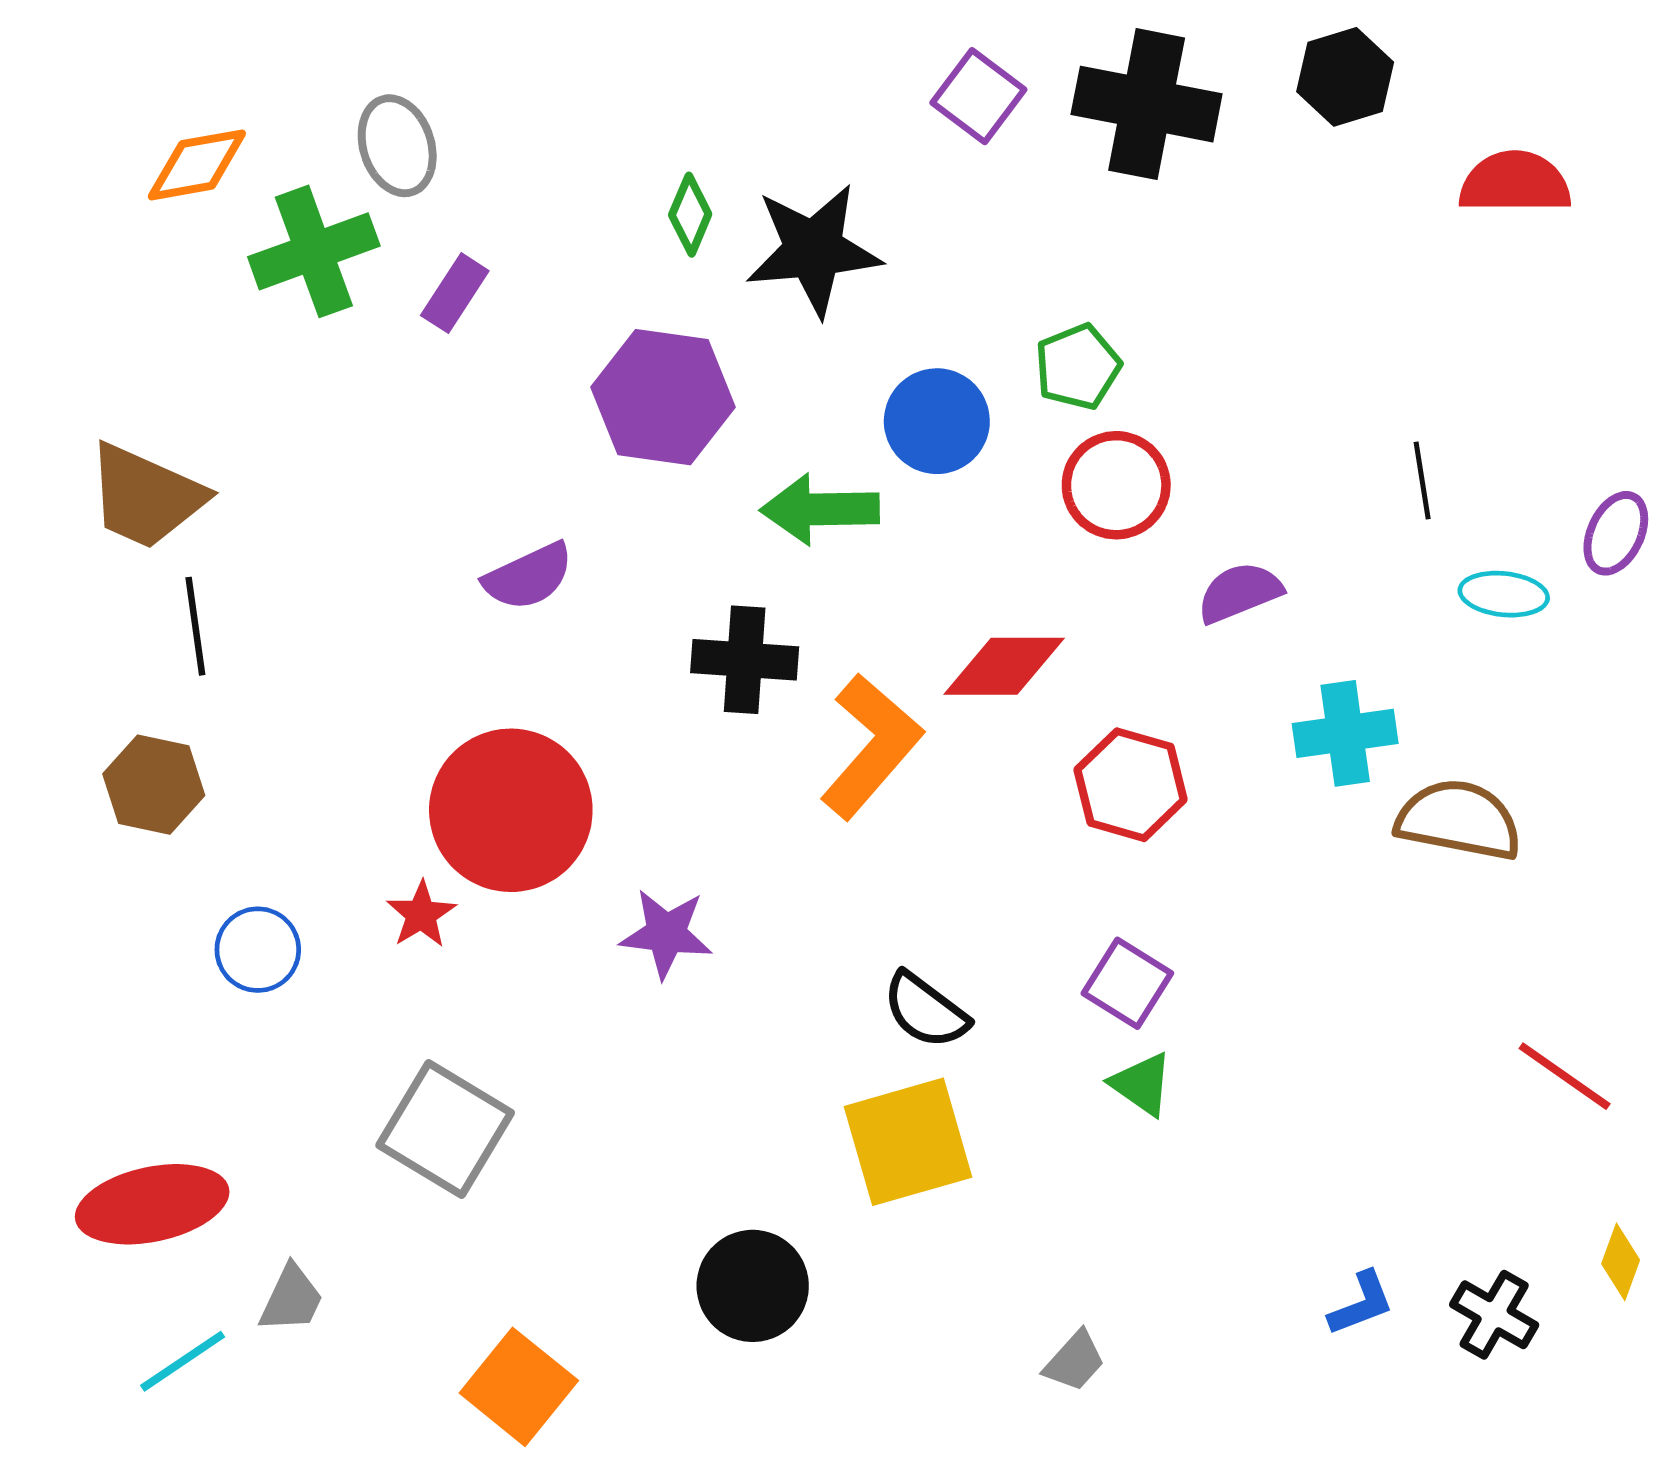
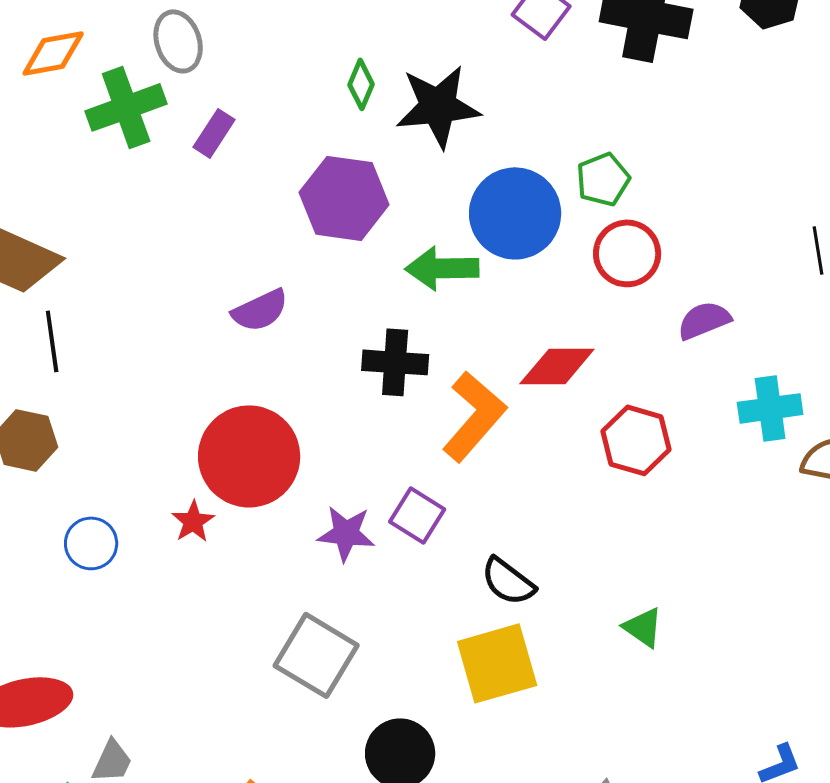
blue circle: (937, 421) -> (515, 213), size x1.4
purple square: (1127, 983) -> (417, 515), moved
gray square: (445, 1129) -> (316, 655), moved

